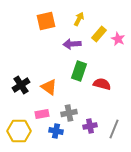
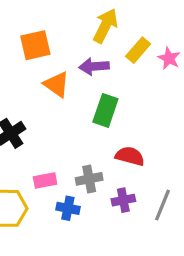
yellow arrow: (79, 19) -> (105, 26), size x1.5
orange square: (46, 21) -> (35, 45), moved
red semicircle: (102, 84) -> (130, 156), moved
orange triangle: (49, 87) -> (57, 84), moved

